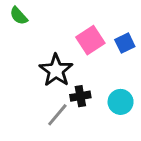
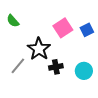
green semicircle: (19, 16) -> (13, 21), moved
gray line: (57, 115) -> (18, 66), moved

